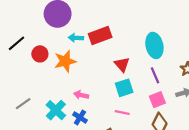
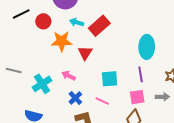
red rectangle: (100, 36) -> (99, 26), turned -35
red circle: (40, 54) -> (43, 21), moved
red triangle: (122, 64) -> (85, 53), moved
gray line: (23, 104) -> (14, 71), turned 35
blue cross: (80, 117) -> (75, 98), moved

